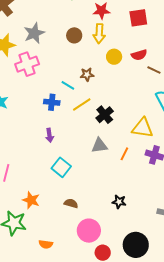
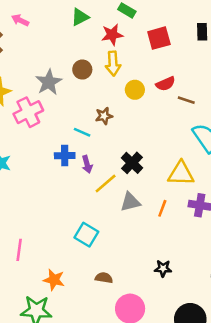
gray star: (34, 33) -> (49, 82), moved
yellow line: (82, 104) -> (106, 183), moved
purple arrow: (50, 135) -> (87, 164), moved

